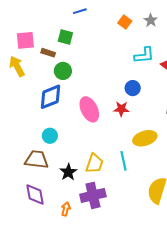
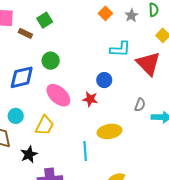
green square: (65, 37) -> (45, 20), turned 35
green circle: (63, 71) -> (51, 61), moved
pink ellipse: (89, 109) -> (58, 95), turned -30
yellow trapezoid: (94, 163) -> (45, 125), moved

